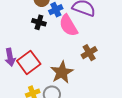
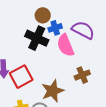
black cross: (39, 22) -> (37, 38), size x1.6

